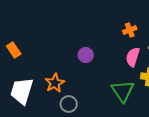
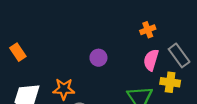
orange star: (55, 83) -> (64, 89), turned 30

